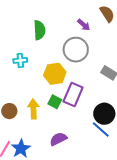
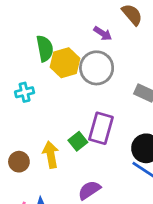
yellow hexagon: (55, 74) -> (65, 63), moved
green square: (55, 102) -> (78, 141), turned 32

